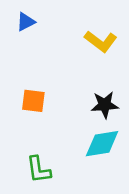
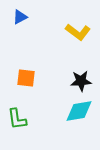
green L-shape: (39, 170) -> (17, 119), moved

